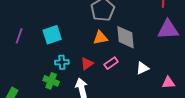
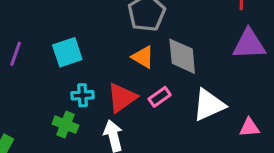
orange triangle: (100, 38) -> (143, 57), turned 42
red triangle: (87, 64) -> (122, 98), size x1.5
white triangle: (142, 68) -> (209, 105), size x1.6

